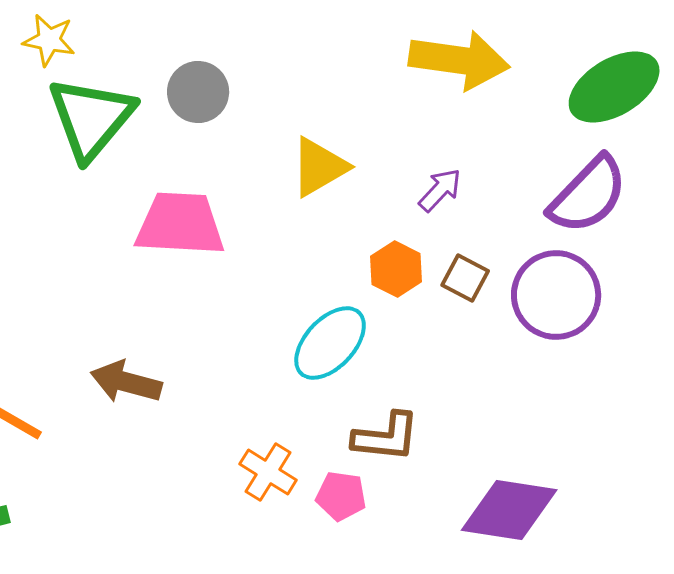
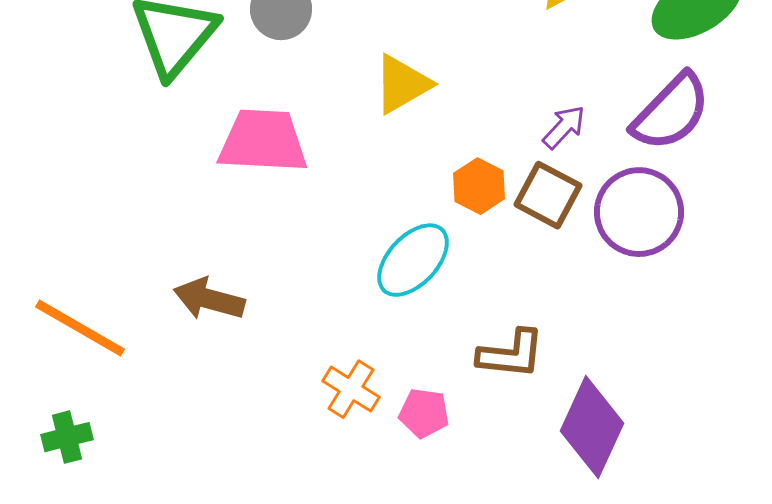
purple arrow: (440, 190) -> (564, 127), moved
brown square: (465, 278) -> (548, 195), size x1.4
brown L-shape: (386, 437) -> (511, 354), moved
purple diamond: (509, 510) -> (592, 427), turned -74

